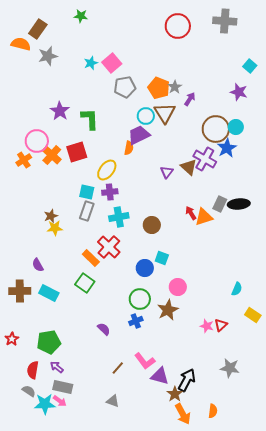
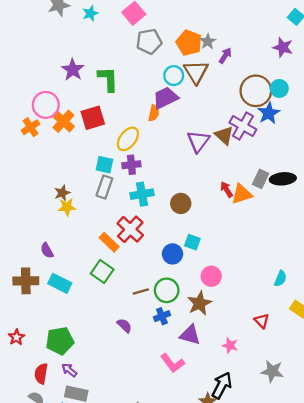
cyan star: (91, 63) -> (90, 13), moved
purple triangle: (167, 172) -> (198, 141), size x1.5
red triangle: (221, 325) -> (262, 321), turned -32
pink star: (207, 326) -> (230, 345), moved
brown line: (118, 368) -> (141, 291), moved, turned 32
purple triangle: (160, 376) -> (190, 335), moved

